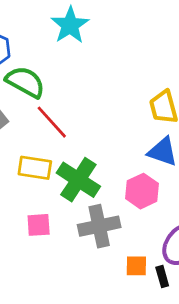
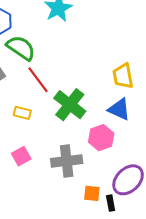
yellow rectangle: (35, 168) -> (22, 113), size x0.7
green cross: (78, 180) -> (70, 105), moved
pink square: (39, 225) -> (21, 156), turned -30

